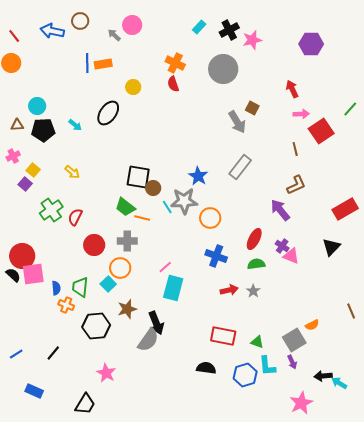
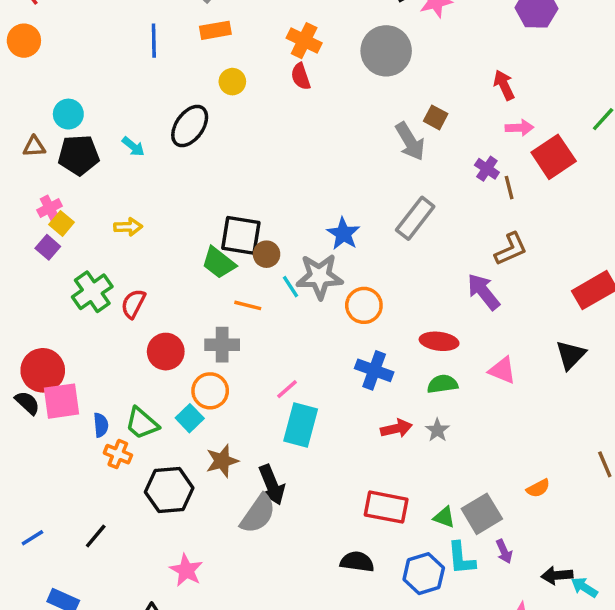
orange rectangle: (103, 64) -> (215, 30), moved
pink cross: (13, 156) -> (50, 208), moved
yellow arrow: (72, 172) -> (128, 227), turned -42
green trapezoid: (125, 207) -> (219, 263), moved
red ellipse: (254, 239) -> (439, 341), turned 70
purple cross: (282, 246) -> (487, 169), moved
green trapezoid: (80, 287) -> (142, 423), turned -55
gray square: (294, 340) -> (482, 514), moved

